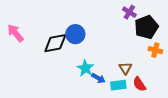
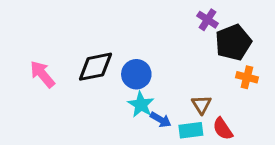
pink arrow: (15, 33) -> (42, 74), moved
blue circle: (75, 34) -> (136, 74), moved

